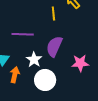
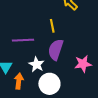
yellow line: (53, 13) -> (52, 26), moved

